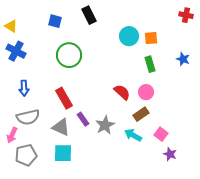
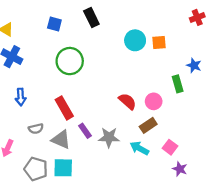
red cross: (186, 15) -> (197, 17), turned -32
green rectangle: (150, 64) -> (178, 84), moved
gray semicircle: (28, 117) -> (36, 129), moved, size x0.6
gray star: (105, 125) -> (109, 137), turned 30
gray pentagon: (26, 155) -> (36, 169), moved, turned 30

